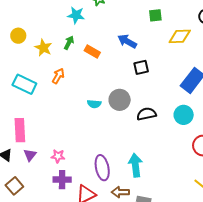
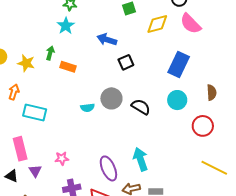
cyan star: (76, 15) -> (66, 26), moved, turned -30
orange rectangle: (92, 52) -> (68, 67), moved
orange arrow: (58, 76) -> (14, 92), moved
cyan rectangle: (24, 84) -> (35, 112), moved
black semicircle: (147, 114) -> (141, 107), turned 54
pink star: (58, 156) -> (62, 158), moved

